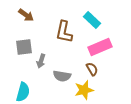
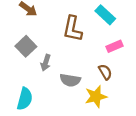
gray square: (24, 47) -> (26, 46), turned -36
pink rectangle: (100, 47) -> (115, 46), size x0.6

